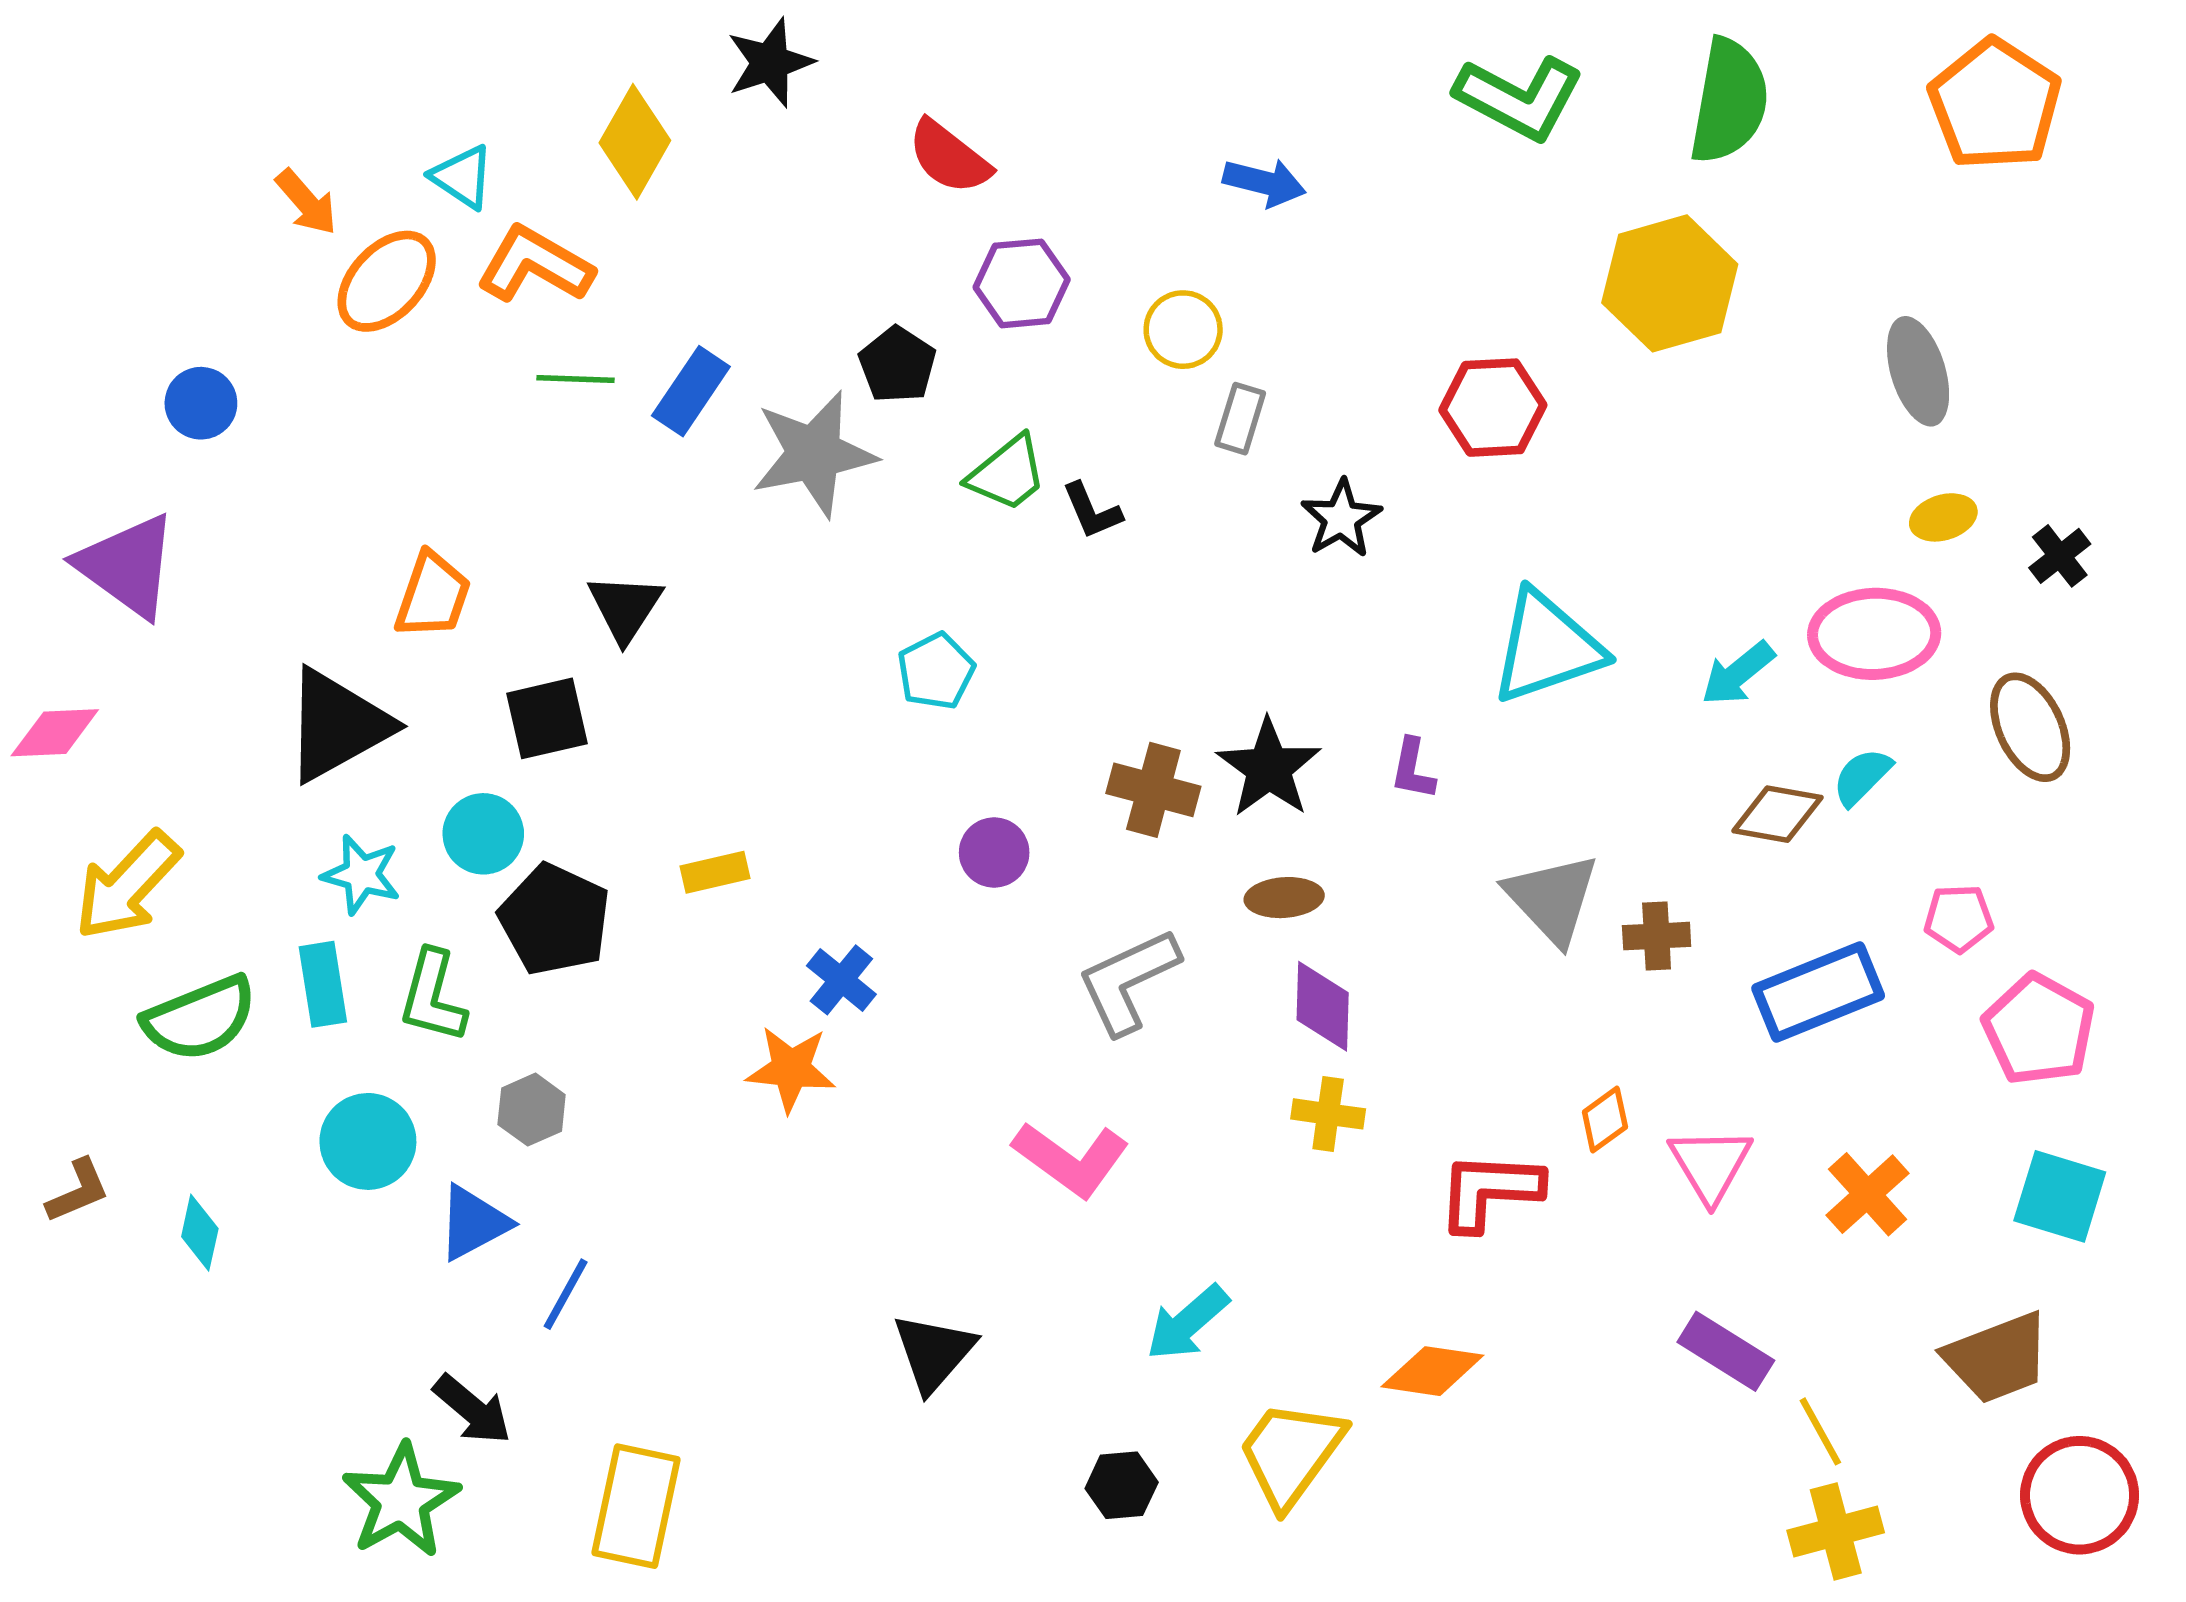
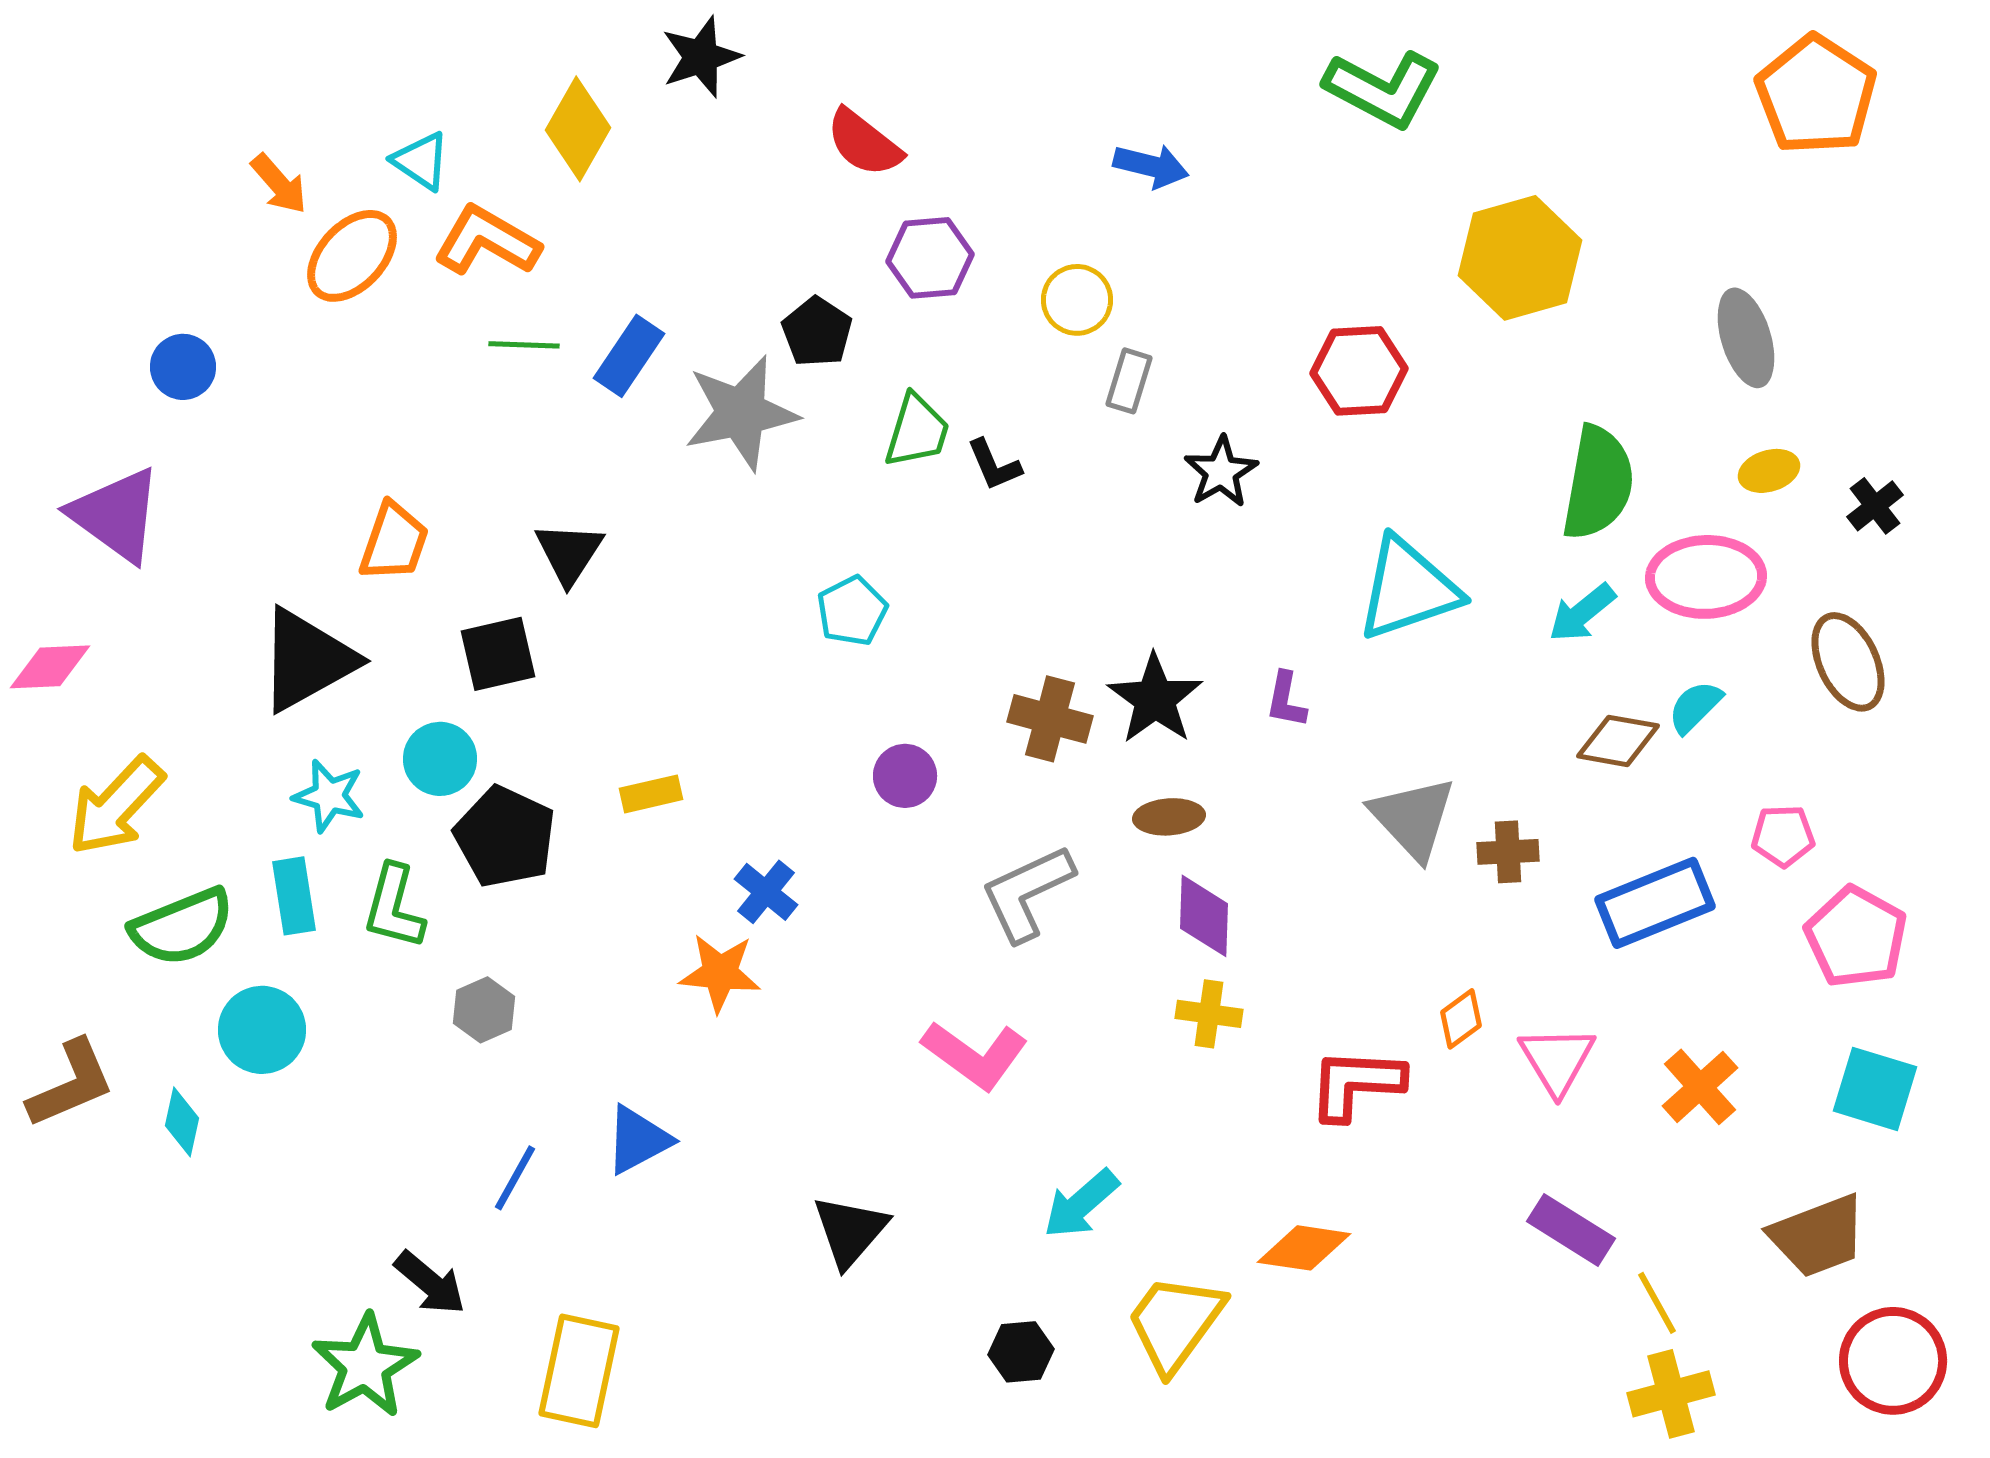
green semicircle: (1729, 101) -> (1598, 483), moved
green trapezoid: (1007, 473) -> (917, 431), turned -34
cyan circle: (368, 1141) -> (262, 1030), moved
brown L-shape: (78, 1191) -> (71, 1084), size x1.5
blue triangle: (473, 1223) -> (638, 1140), moved

